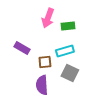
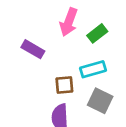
green rectangle: (68, 26) -> (97, 33), turned -32
purple rectangle: (22, 48) -> (33, 49), moved

